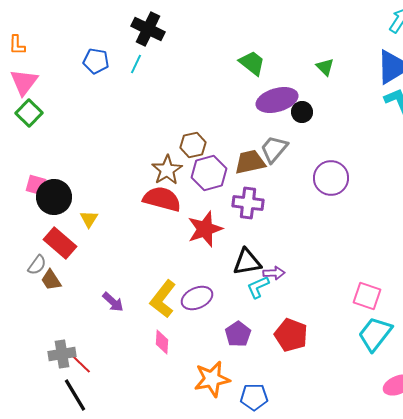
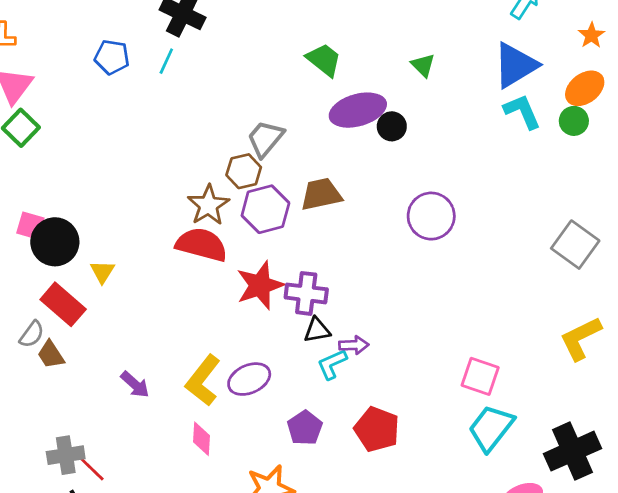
gray trapezoid: (274, 149) -> (265, 139), moved
purple cross: (248, 203) -> (306, 293), moved
black triangle: (247, 262) -> (317, 330), size x0.7

